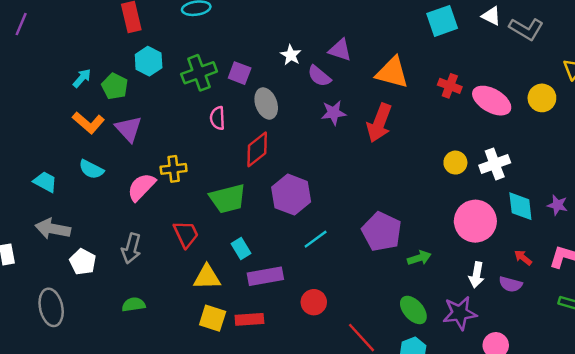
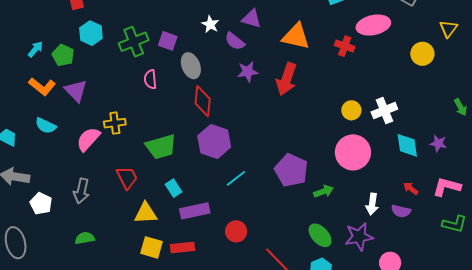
pink ellipse: (492, 101) -> (373, 25), moved, turned -40
red diamond: (257, 149) -> (203, 101), moved, turned -44
pink circle: (475, 221) -> (353, 152), moved

